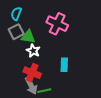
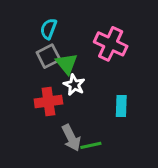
green triangle: (28, 37) -> (67, 64), turned 42
red cross: (32, 73) -> (48, 101), moved, turned -30

